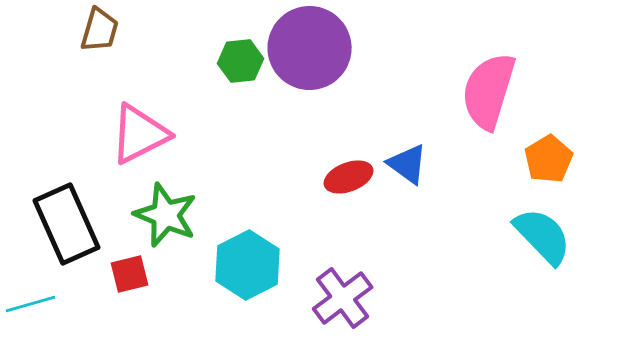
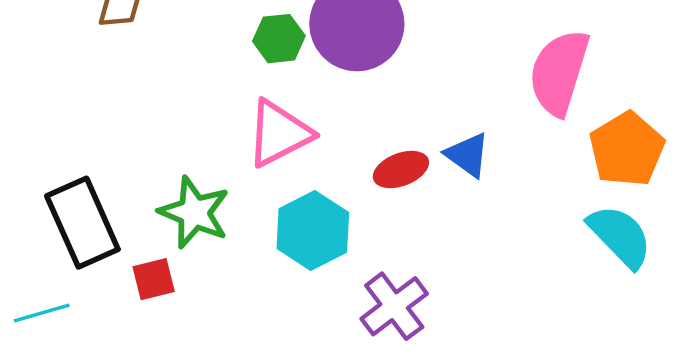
pink triangle: (140, 134) -> (279, 133), moved
orange pentagon: (549, 159) -> (627, 149), size x1.4
cyan hexagon: (248, 265) -> (313, 231), moved

